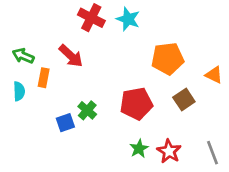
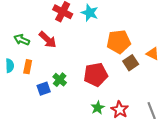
green arrow: (23, 56) -> (22, 40), moved
orange rectangle: (44, 78) -> (28, 67), moved
brown square: (184, 99) -> (131, 63), moved

